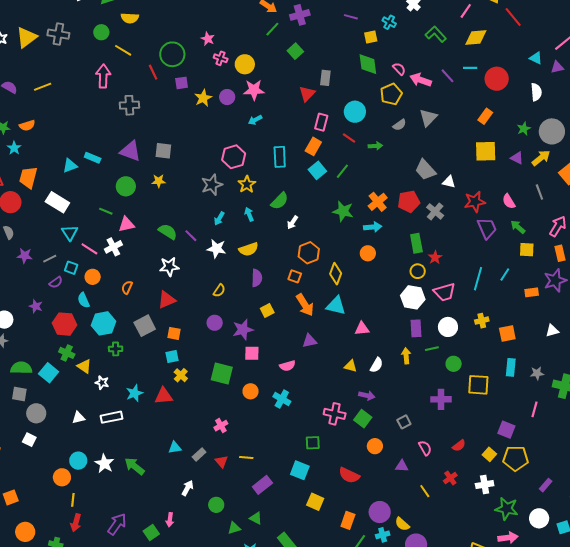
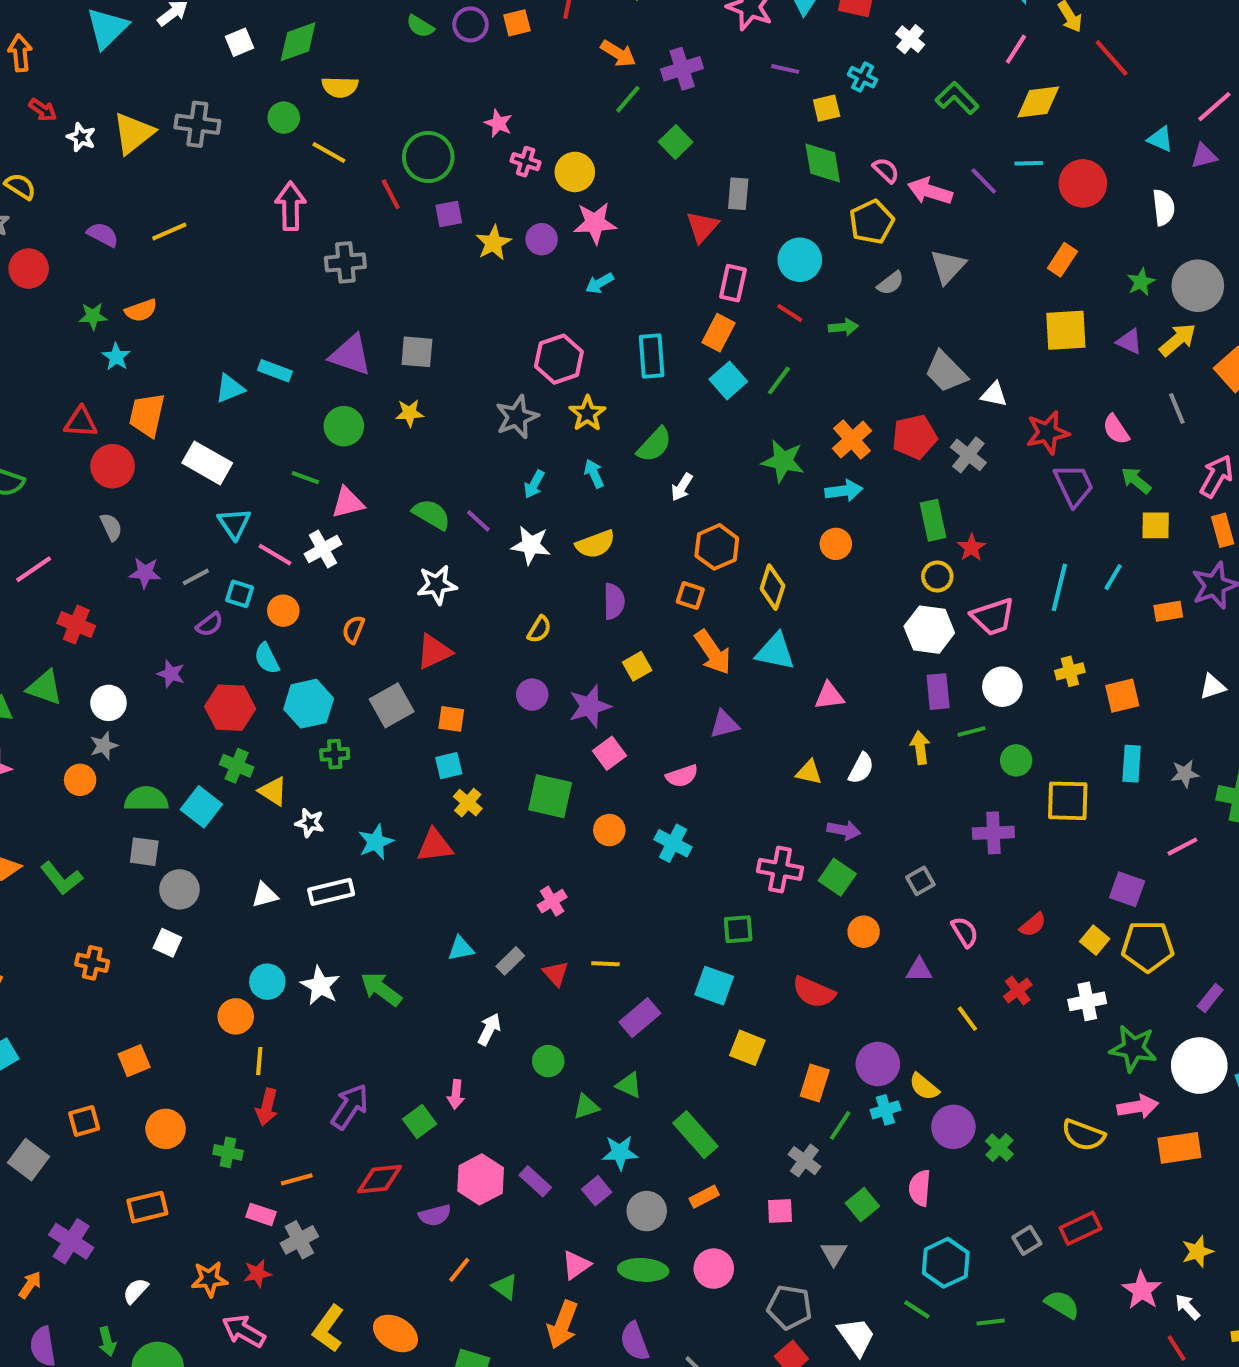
pink square: (252, 353) -> (609, 753), turned -35
pink line: (535, 409) -> (1182, 847), turned 49
white circle: (539, 518) -> (1199, 1066), size x1.4

